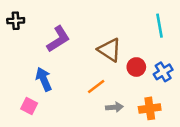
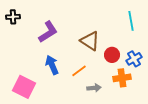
blue arrow: (44, 79) -> (52, 65), moved
pink square: (29, 106) -> (24, 87), size x1.6
orange cross: (150, 108) -> (122, 78), moved

